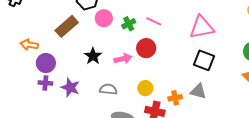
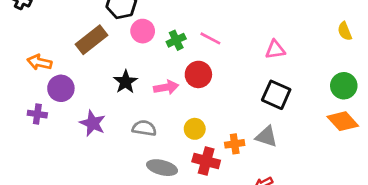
pink triangle: (202, 27) -> (275, 50), size x0.6
purple cross: (45, 83) -> (37, 114), moved

